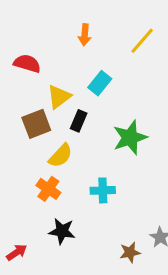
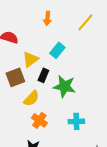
green star: (130, 138) -> (64, 86), moved, turned 30
orange cross: (48, 189) -> (39, 120), moved
cyan cross: (103, 190) -> (76, 121), moved

